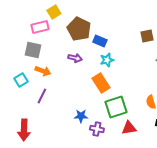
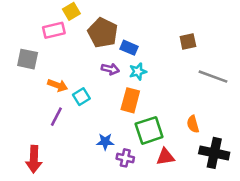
gray square: (33, 50) -> (28, 59), moved
purple arrow: (75, 58) -> (110, 69), moved
cyan square: (21, 80) -> (81, 97), moved
orange rectangle: (101, 83) -> (130, 100), turned 48

